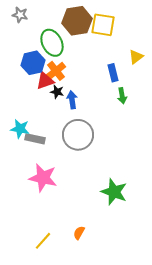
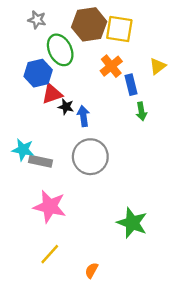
gray star: (20, 15) -> (37, 20), moved
orange cross: (56, 71) -> (111, 66), moved
yellow line: (43, 241) -> (50, 254), moved

